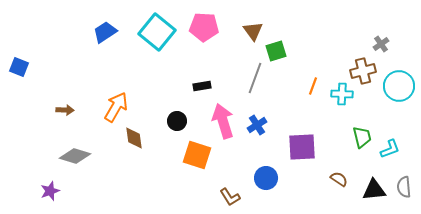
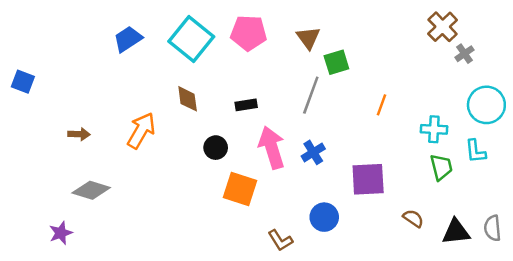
brown cross: (363, 71) -> (443, 27), moved, turned -30
cyan cross: (342, 94) -> (434, 129), moved
brown diamond: (134, 138) -> (188, 99), moved
cyan L-shape: (390, 149) -> (475, 151), moved, turned 105

